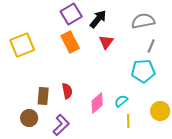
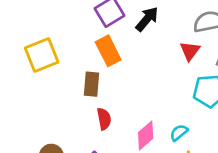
red triangle: (106, 42) -> (190, 51), moved
brown rectangle: (43, 96) -> (92, 84), moved

